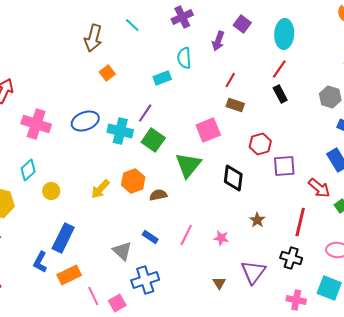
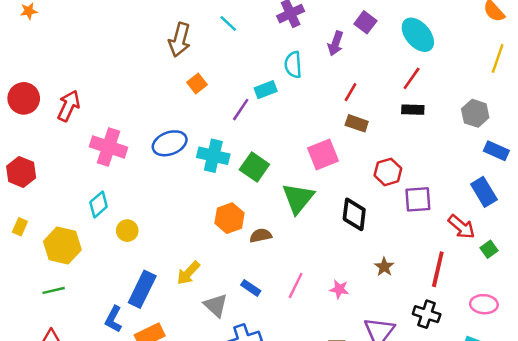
cyan ellipse: (284, 34) -> (418, 35), turned -44
black rectangle: (280, 94) -> (413, 110), turned -60
purple line: (145, 113) -> (241, 110), moved
yellow arrow: (100, 189) -> (188, 273), moved

